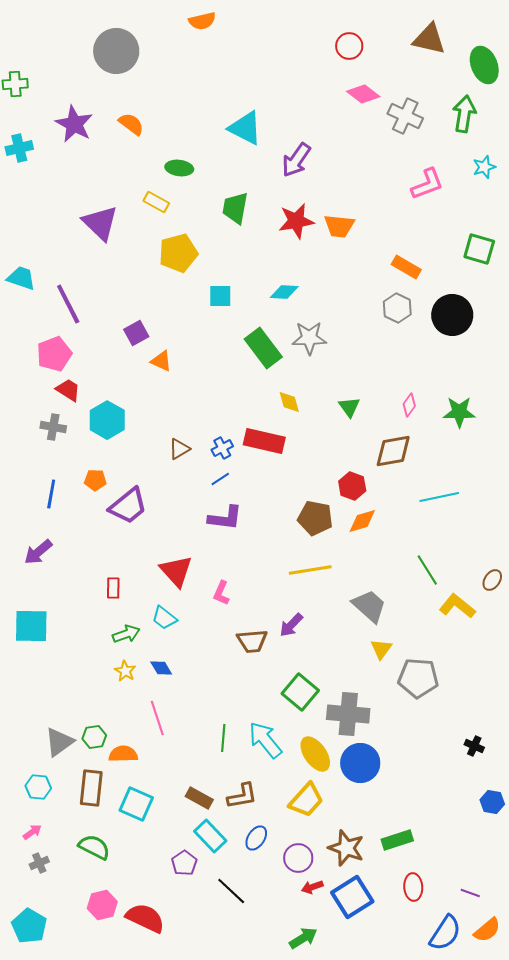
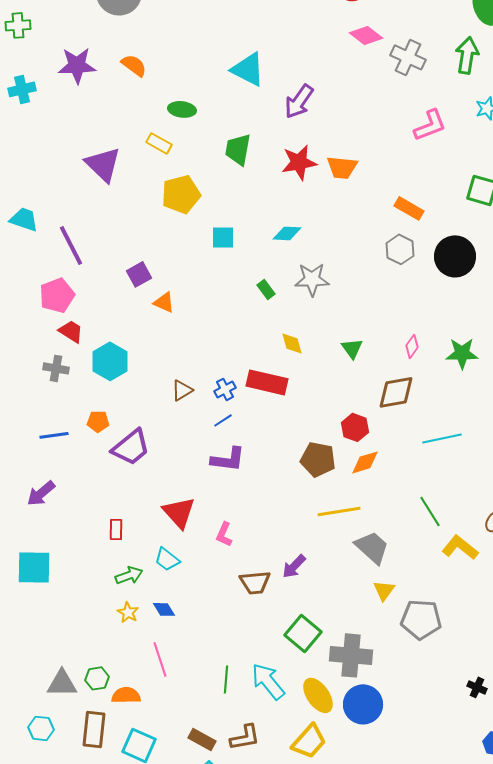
purple star: (74, 124) -> (77, 65), turned -30
green rectangle: (263, 348) -> (266, 289), size x0.5
blue line: (51, 494) -> (54, 435), turned 72
yellow line: (310, 570) -> (339, 511), moved
gray triangle: (59, 742) -> (62, 683), turned 36

